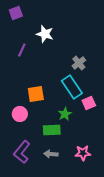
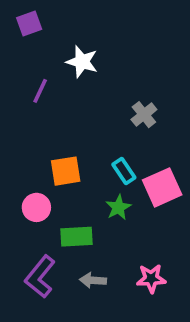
cyan rectangle: (72, 87) -> (124, 171), moved, size x0.6
pink square: (89, 103) -> (162, 187), size x1.5
green rectangle: (52, 130) -> (77, 237), moved

